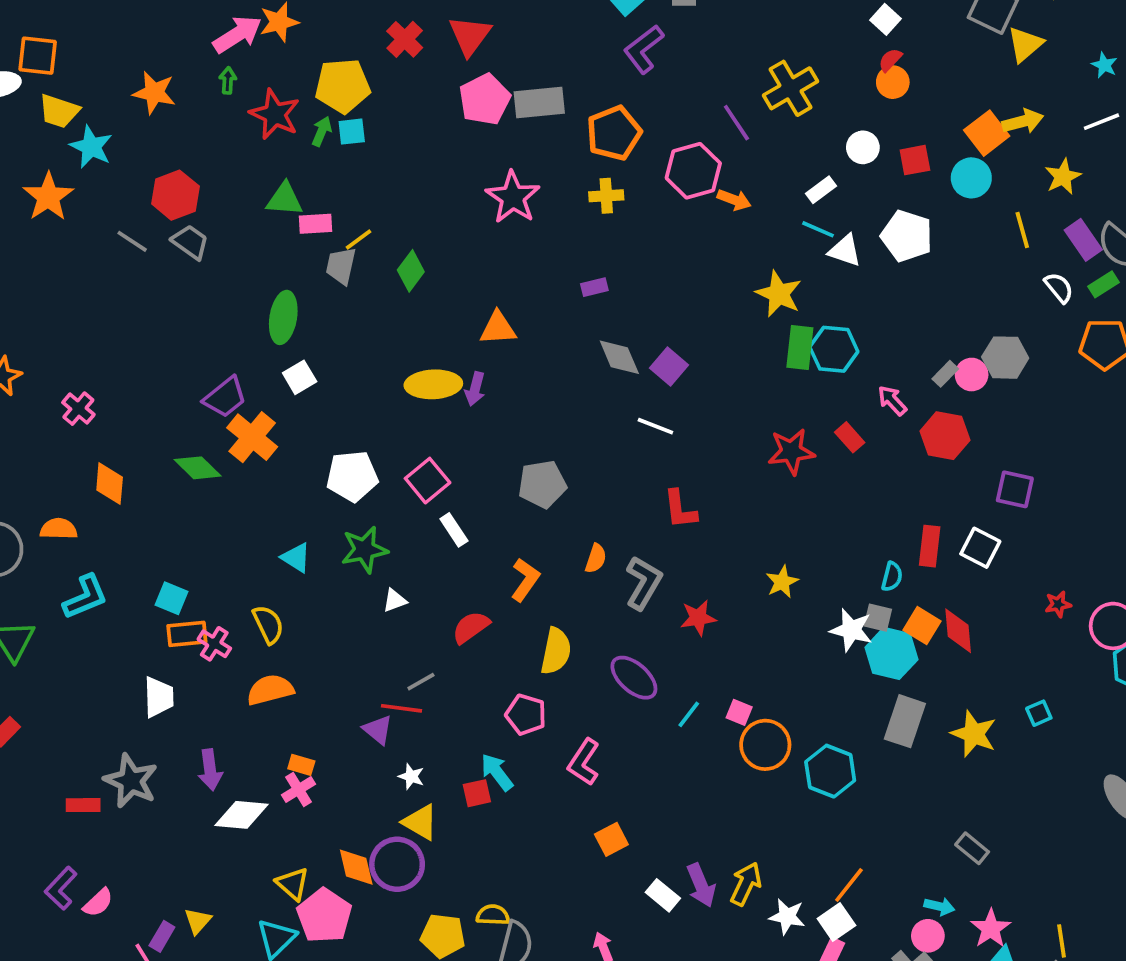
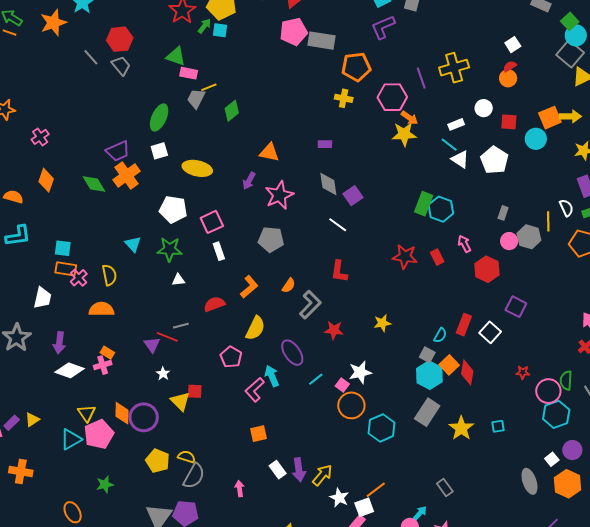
pink star: (513, 197) -> (279, 195), moved
yellow line: (1022, 230) -> (548, 221), moved
yellow star: (779, 294) -> (404, 134), moved, turned 30
gray rectangle: (945, 374) -> (503, 213), moved, turned -40
yellow ellipse: (433, 384) -> (197, 168), moved
cyan square: (172, 598) -> (63, 248), turned -30
white star: (851, 630) -> (360, 372), moved, turned 30
cyan arrow: (497, 772) -> (272, 376), moved
yellow triangle: (420, 822) -> (180, 401), moved
cyan arrow: (939, 906) -> (420, 513), turned -77

